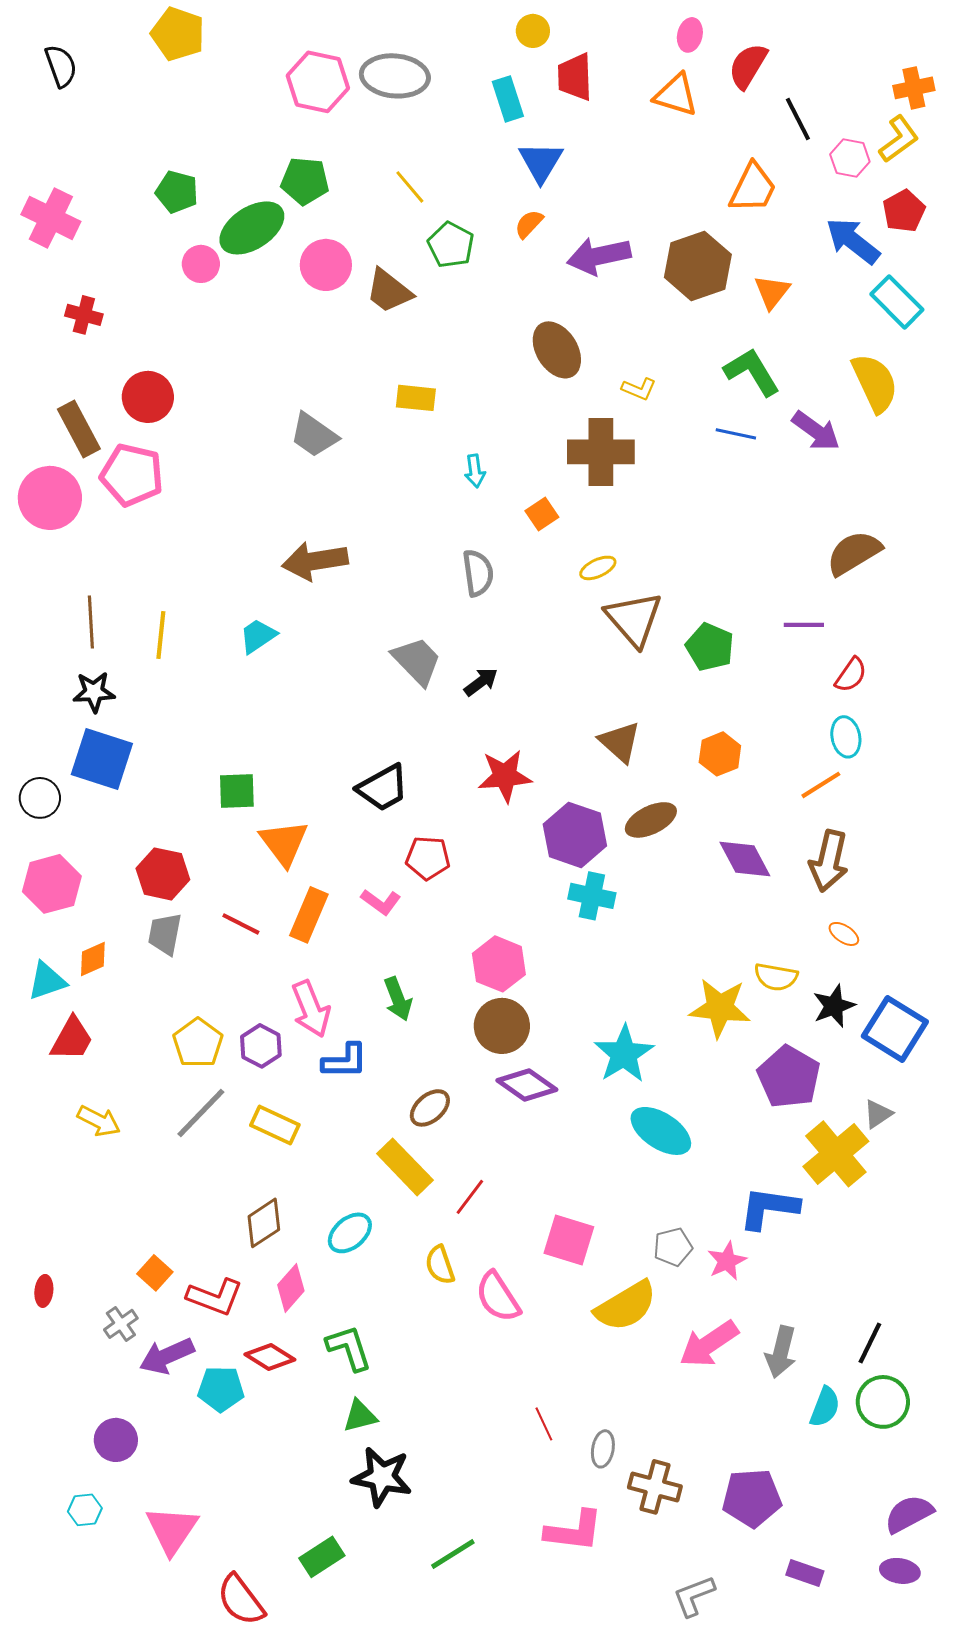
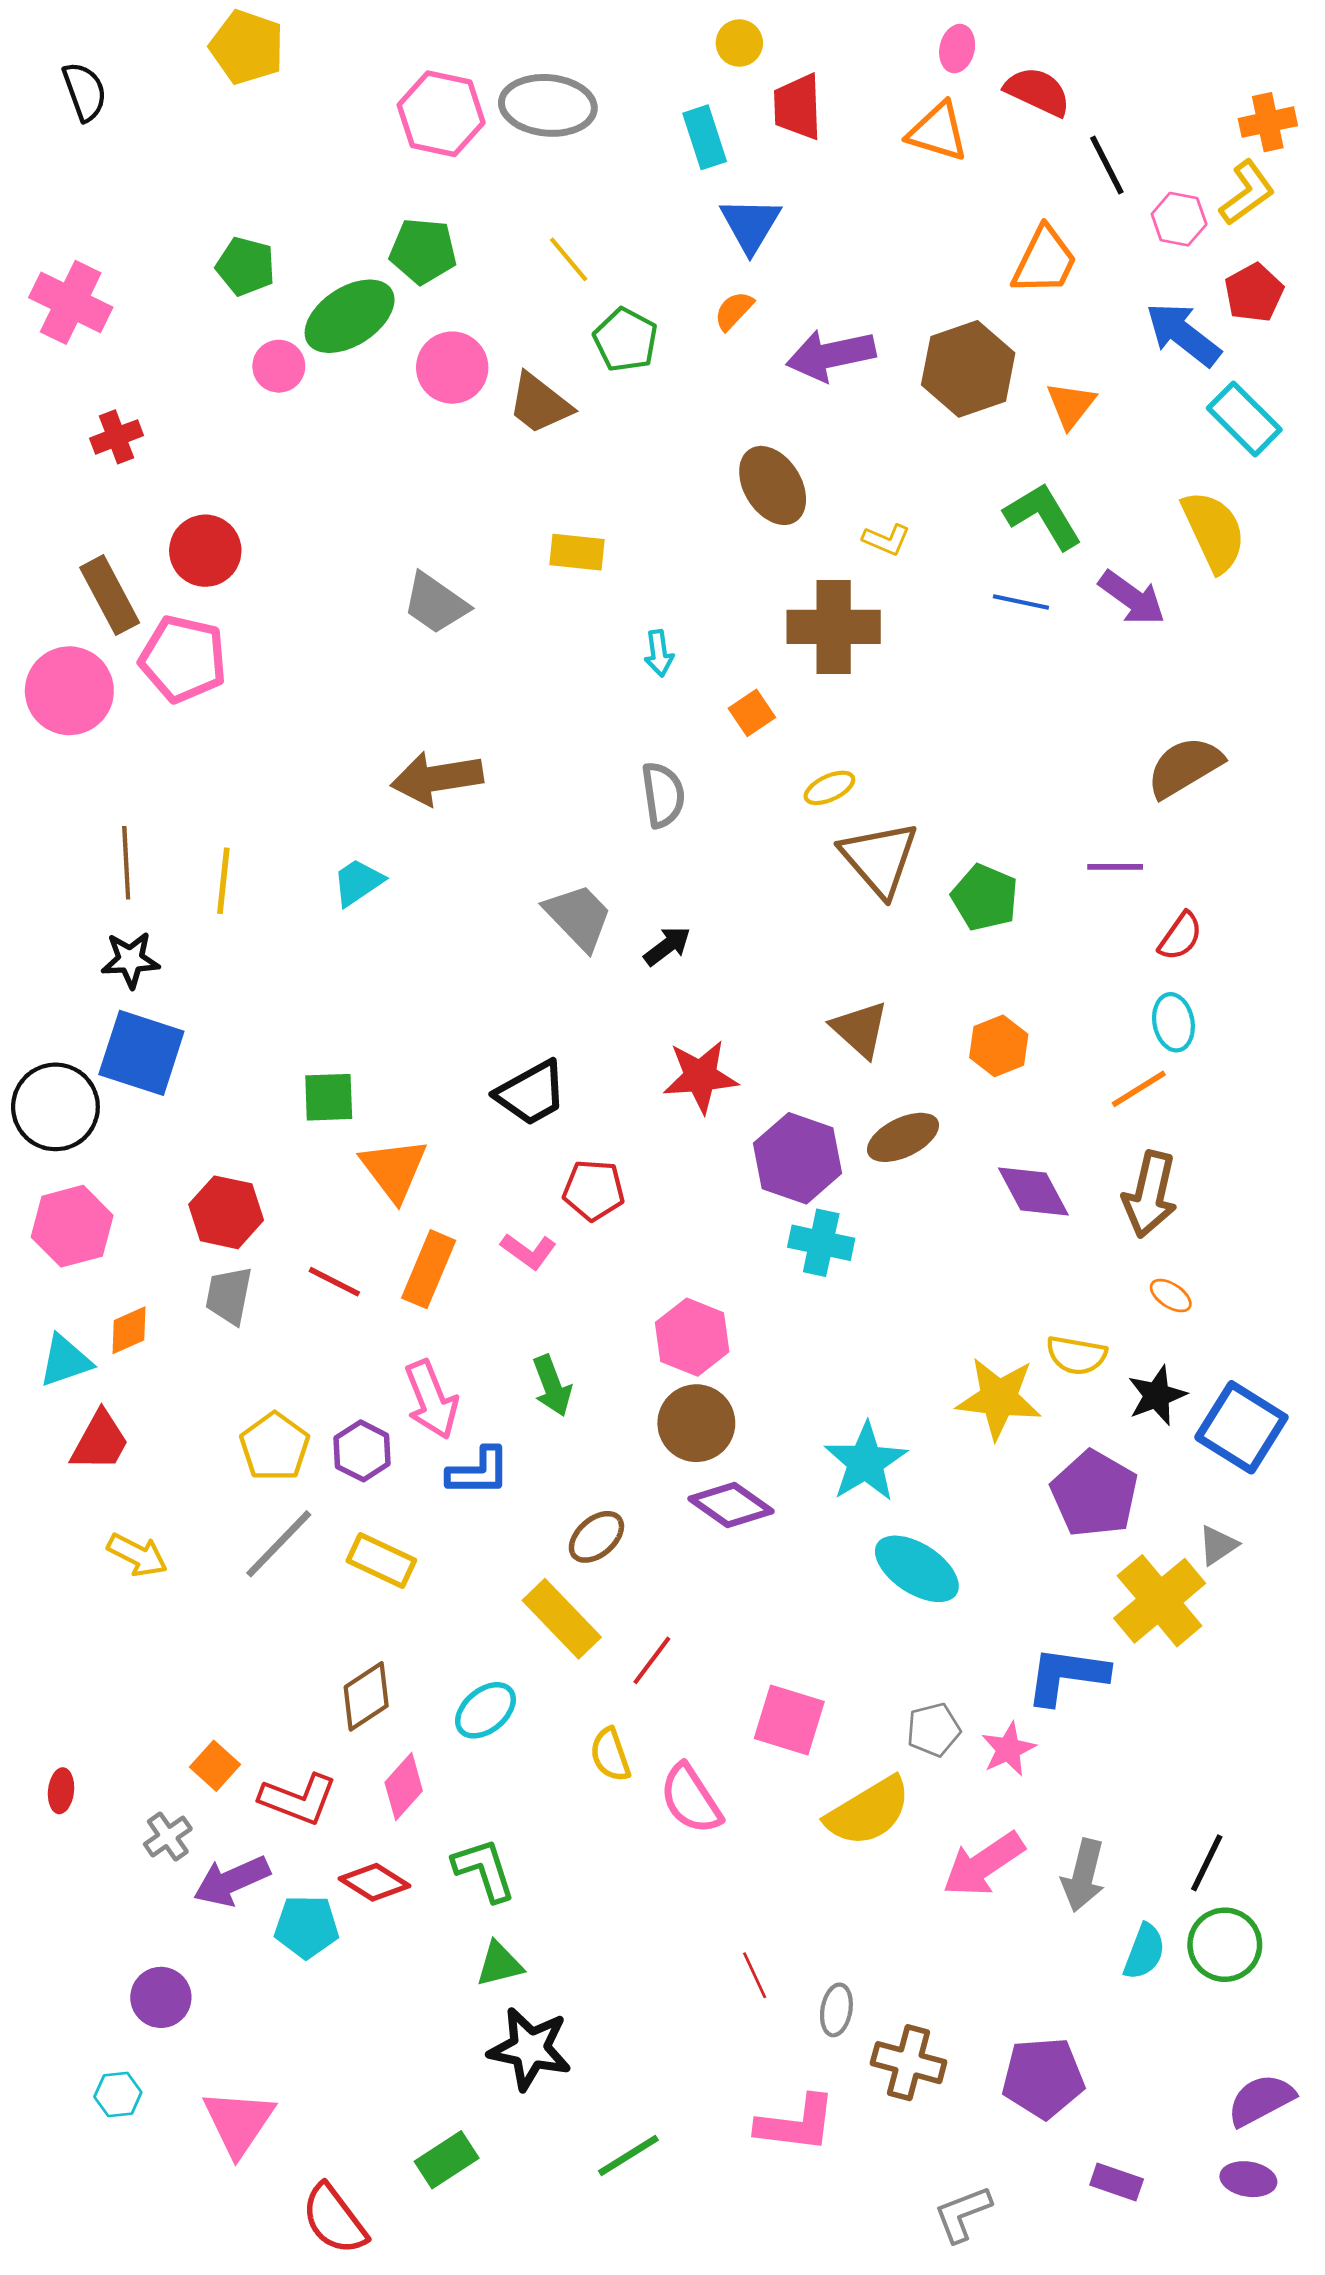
red semicircle: (748, 66) -> (1038, 92), turned 84
red cross: (84, 315) -> (117, 437), turned -36
black circle: (40, 798) -> (55, 1107), size x1.5

